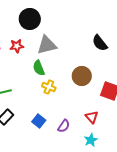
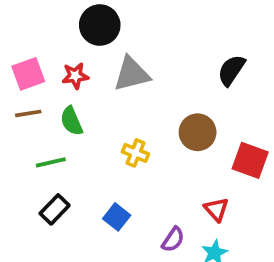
black semicircle: (100, 43) -> (231, 70), turned 72
green semicircle: (39, 68) -> (71, 121), moved
purple semicircle: (64, 126) -> (173, 240), moved

